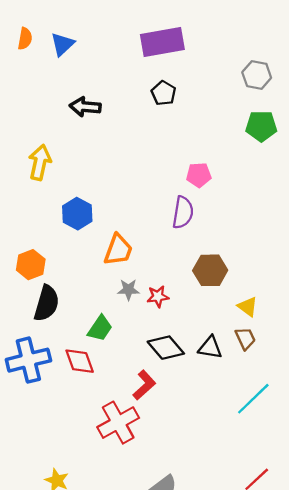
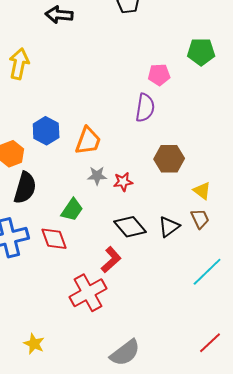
green pentagon: (261, 126) -> (201, 52), moved
blue hexagon: (77, 214) -> (46, 131), moved
black triangle: (210, 348) -> (169, 227), turned -45

